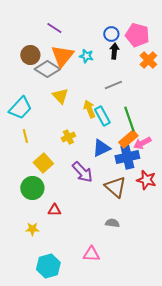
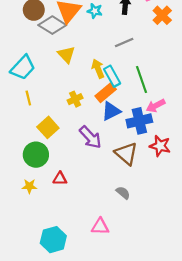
orange rectangle: (128, 139) -> (106, 93), moved
gray semicircle: (112, 223) -> (123, 193), turned 32
yellow star: (32, 229) -> (29, 186), moved

